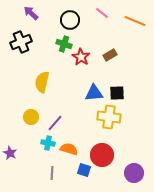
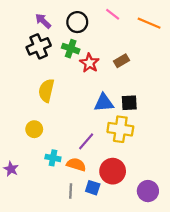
purple arrow: (31, 13) -> (43, 21), moved
black cross: (21, 42) -> (39, 46), moved
purple line: (55, 123) -> (86, 141), moved
gray line: (52, 173) -> (71, 191), moved

